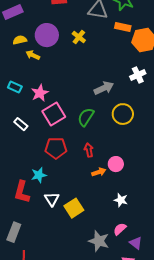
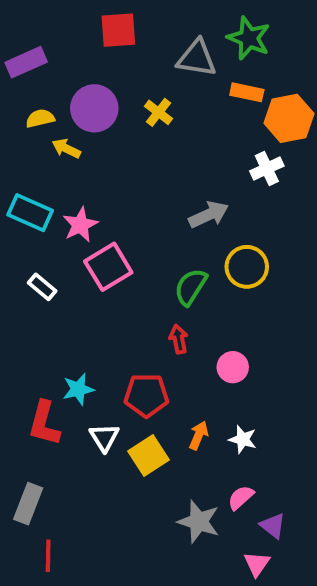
white cross: (138, 75) -> (267, 169), moved
cyan rectangle: (15, 87) -> (30, 213), size x1.5
green semicircle: (86, 117) -> (191, 287), moved
red pentagon: (56, 148) -> (146, 395), moved
orange arrow: (99, 172) -> (199, 435), moved, turned -48

